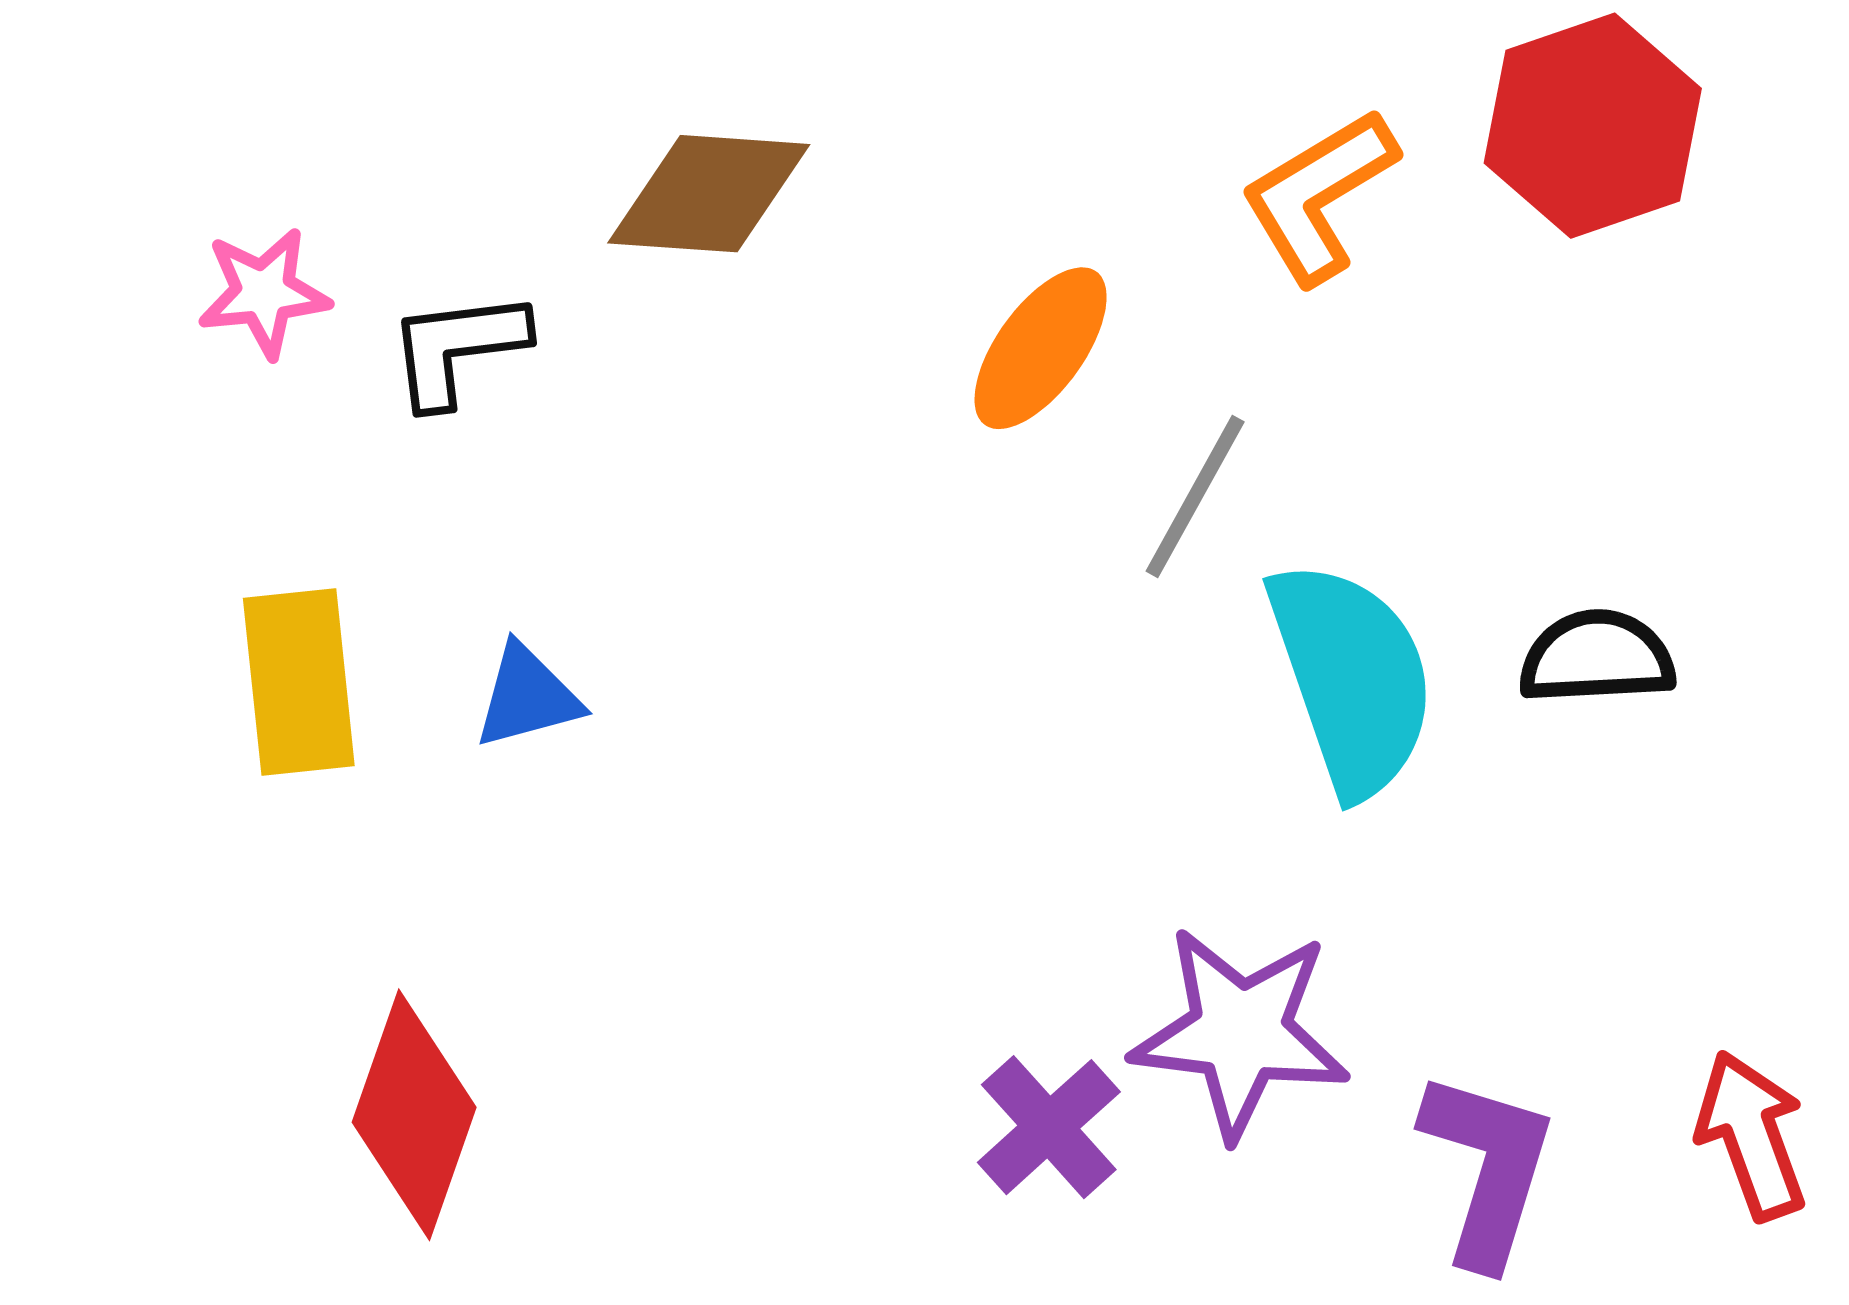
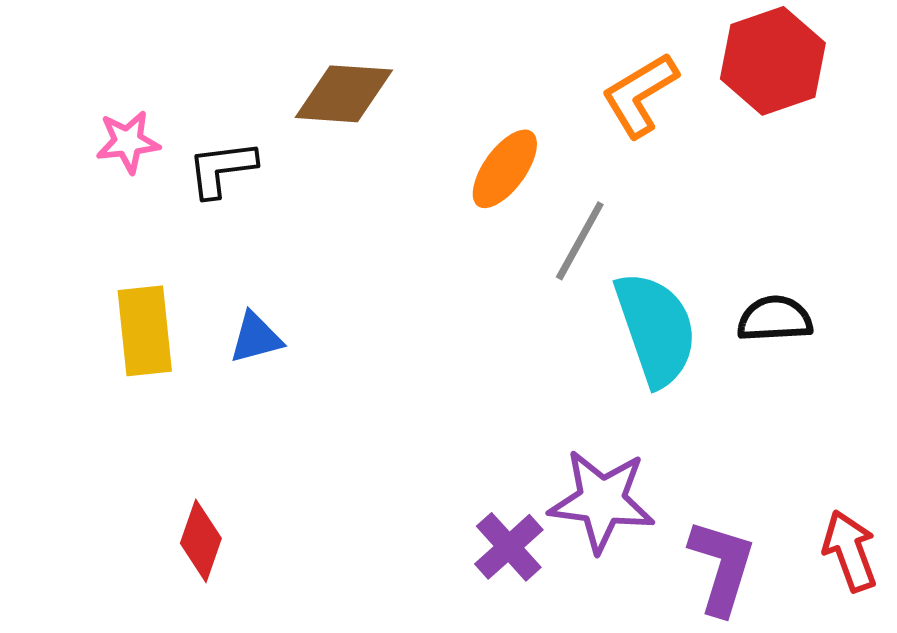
red diamond: (414, 1115) -> (201, 541), size x0.7

